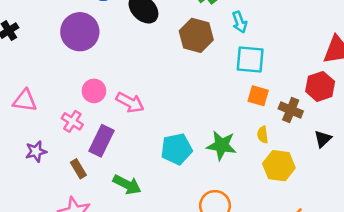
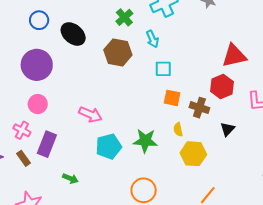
purple circle: (80, 32) -> (37, 65), moved
cyan square: (250, 59) -> (163, 69), size x0.7
pink arrow: (130, 102) -> (90, 114), moved
brown rectangle: (78, 169) -> (23, 158), moved
green arrow: (127, 185) -> (70, 178), size x0.7

